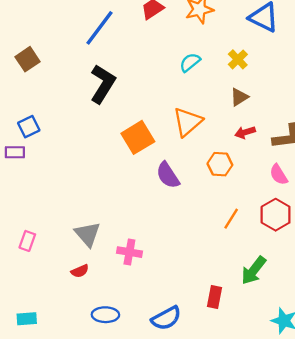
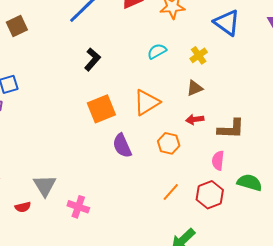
black L-shape: (103, 84) -> (92, 59), moved, size x0.7
pink semicircle: (279, 175) -> (218, 160), turned 30
red semicircle: (80, 271) -> (23, 207), moved

